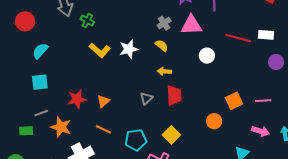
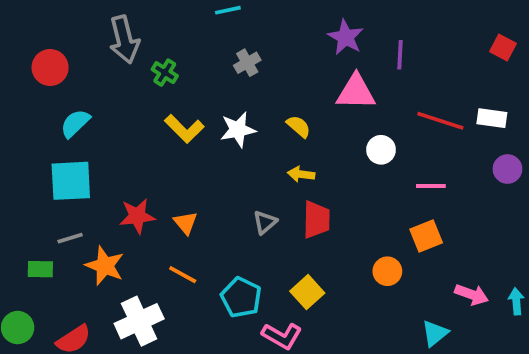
gray cross: (164, 23) -> (247, 63), moved
cyan square: (40, 82) -> (71, 181), size x1.4
orange triangle: (103, 101) -> (186, 223), turned -32
pink line: (263, 101) -> (431, 186), moved
cyan pentagon: (136, 140) -> (241, 297), turned 30

